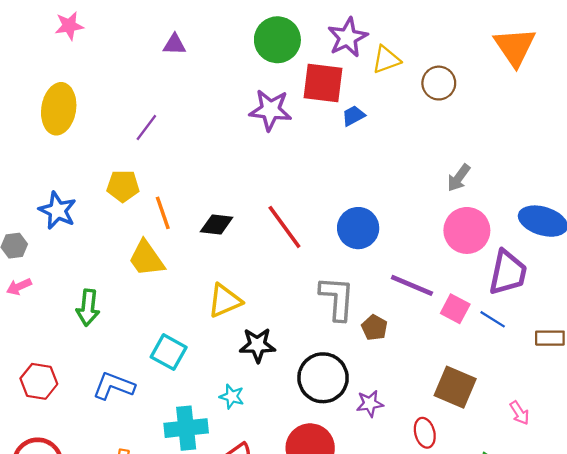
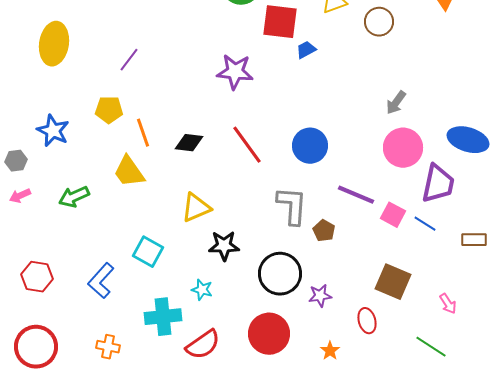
purple star: (270, 110) -> (235, 72), moved
green arrow: (88, 308) -> (74, 197), moved, turned 60
blue L-shape: (114, 386) -> (101, 281), turned -69

